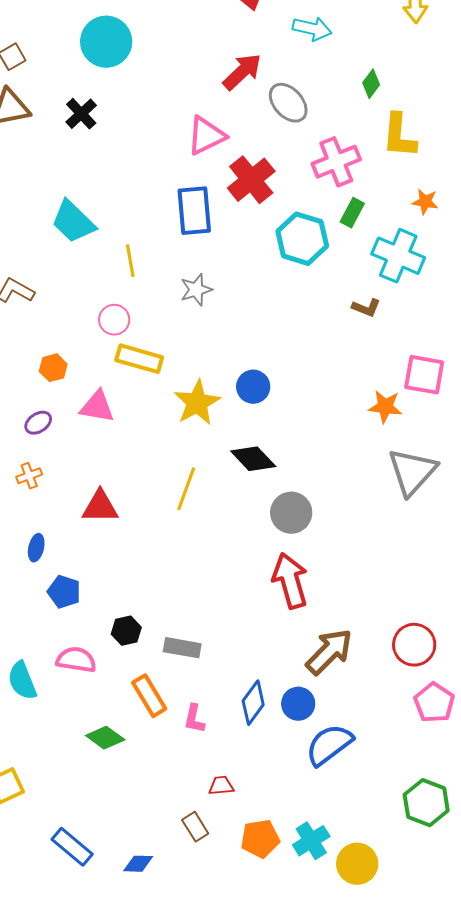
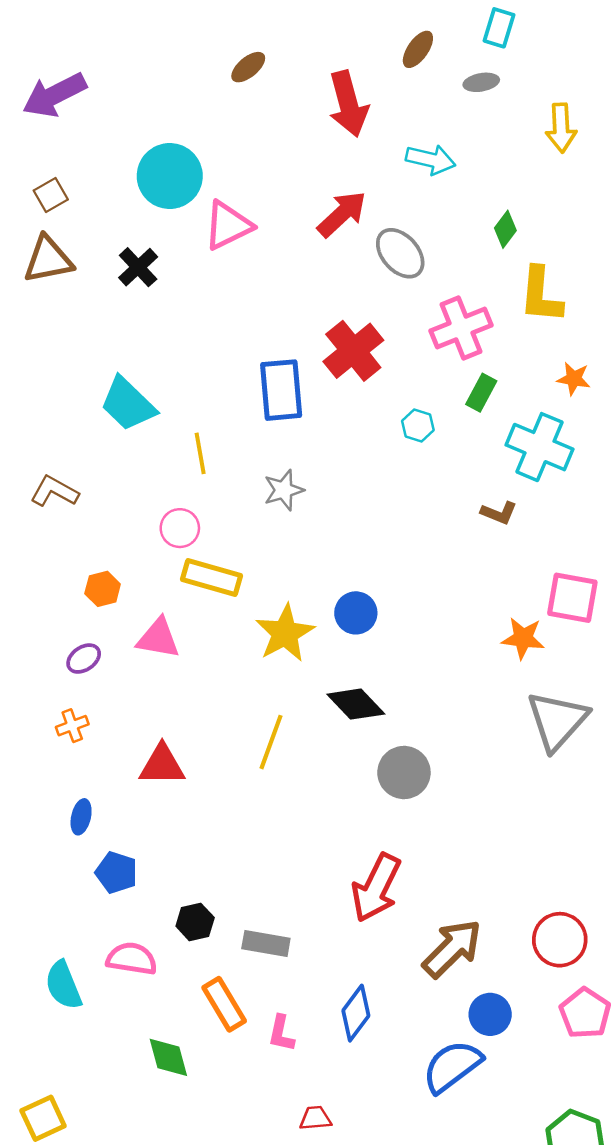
pink triangle: (206, 136) -> (228, 225), moved
cyan hexagon: (302, 239) -> (418, 426), size x0.5
red arrow: (290, 581) -> (376, 888), moved, turned -138
blue circle: (298, 704) -> (490, 1014), moved
green diamond: (105, 738) -> (168, 1057), turned 39

